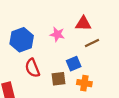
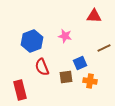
red triangle: (83, 24) -> (94, 16), moved
brown line: (92, 43) -> (104, 48), moved

